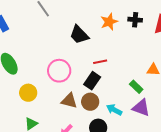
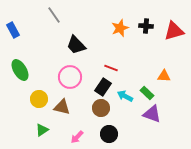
black trapezoid: (79, 35) -> (76, 45), moved
red line: (100, 62) -> (111, 68), turned 32
brown triangle: (69, 101) -> (62, 107), moved
cyan arrow: (114, 110) -> (125, 96), moved

